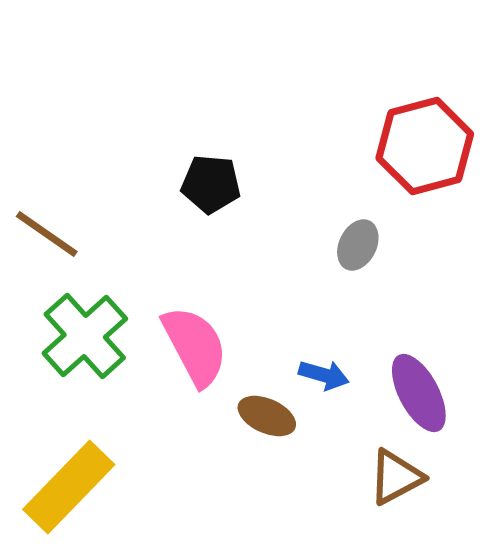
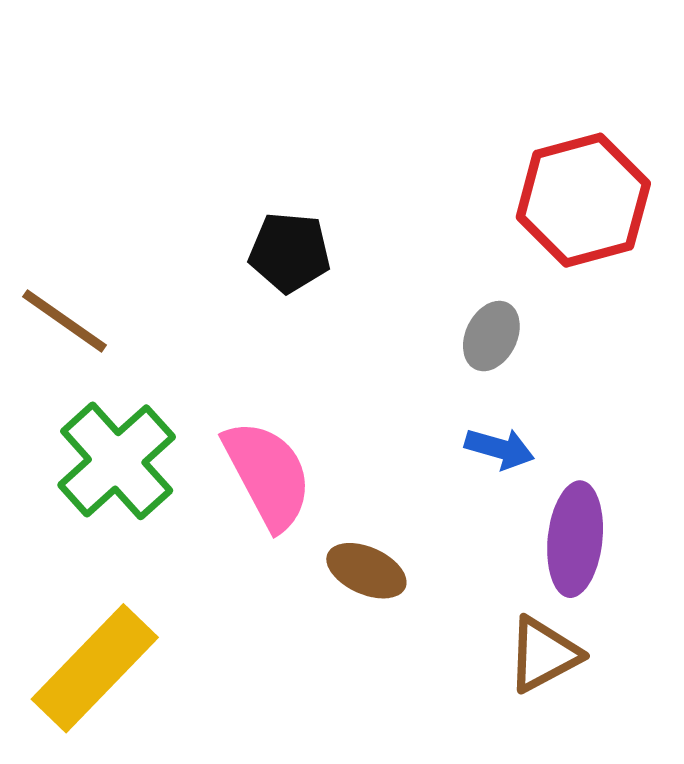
blue arrow: (324, 375) -> (500, 449), moved
purple ellipse: (419, 393) -> (575, 539), turned 34

